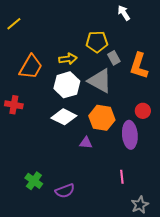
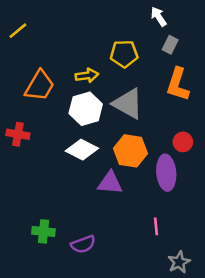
gray rectangle: (114, 58) -> (170, 45), moved, turned 56
purple triangle: (86, 143) -> (110, 183), size x1.5
green cross: (34, 181) -> (43, 231), turned -30

